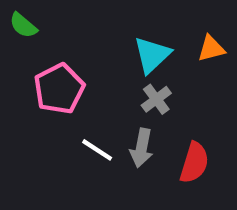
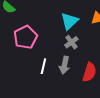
white line: (97, 150) -> (43, 66), turned 70

